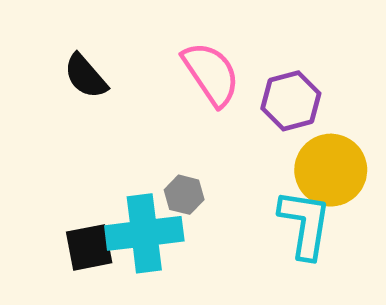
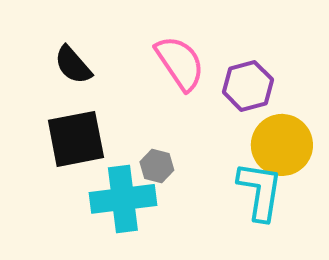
black square: (89, 247) -> (76, 139), moved, size x1.4

